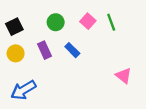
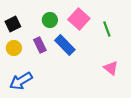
pink square: (88, 21) -> (79, 19), size x1.5
green line: (111, 22) -> (107, 29), moved
blue rectangle: (72, 50) -> (65, 45), size x1.5

